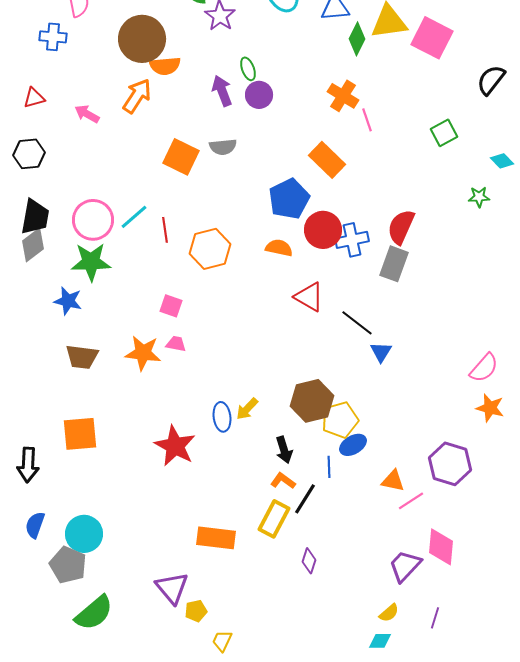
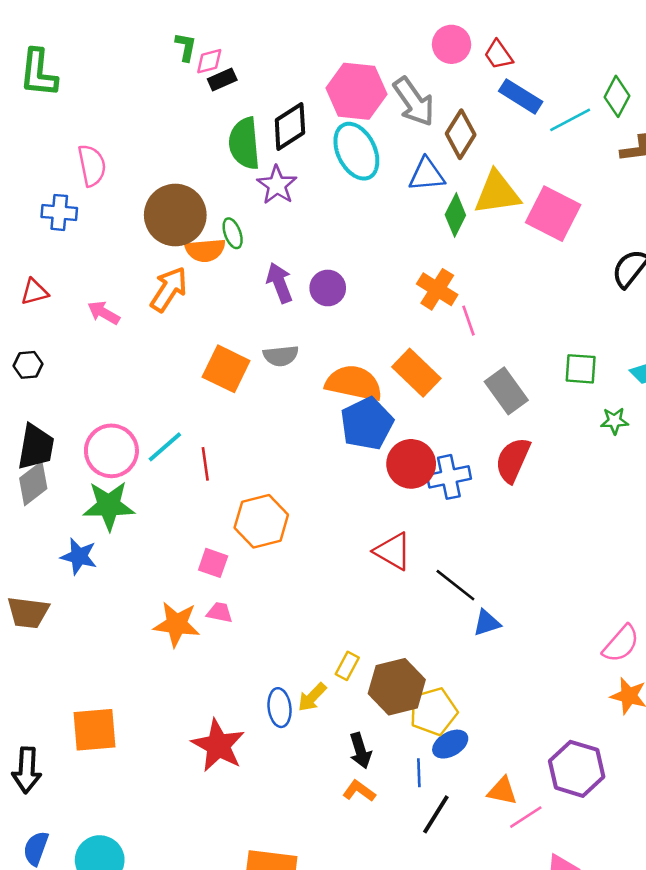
green ellipse: (248, 69) -> (233, 233), moved
green square: (444, 133) -> (581, 369), moved, turned 32
black hexagon: (29, 154) -> (28, 365), size x0.7
orange semicircle: (279, 248) -> (354, 383), moved, size x1.6
orange hexagon: (210, 249) -> (261, 521), moved
gray rectangle: (394, 264) -> (506, 391), moved, turned -56
blue triangle: (381, 352) -> (487, 623), turned 40
brown trapezoid: (82, 357) -> (28, 612), moved
black line: (305, 499) -> (436, 814), moved
yellow rectangle: (274, 519) -> (347, 666), moved, size x0.6

